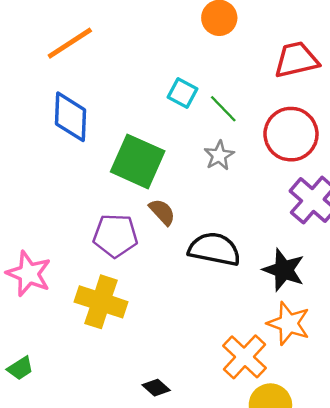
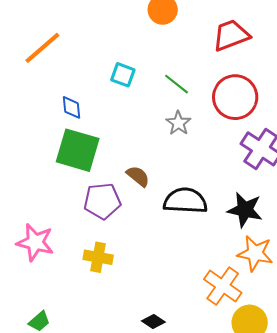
cyan square: (182, 93) -> (123, 75), moved
blue diamond: (70, 117) -> (71, 107), moved, size x0.6
green square: (138, 161) -> (78, 150), moved
yellow cross: (101, 302) -> (98, 257), size x0.7

